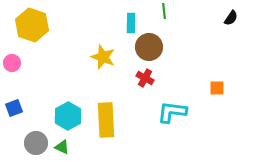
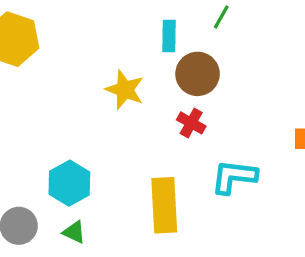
green line: (164, 11) -> (221, 17), turned 35
yellow rectangle: (106, 120) -> (164, 205), moved
green triangle: (62, 147) -> (74, 232), moved

